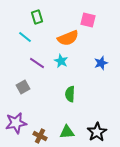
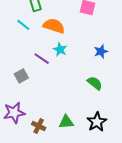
orange semicircle: (68, 38) -> (54, 26), moved, turned -140
purple line: (37, 63) -> (42, 59), moved
green semicircle: (70, 94) -> (95, 83), moved, turned 126

